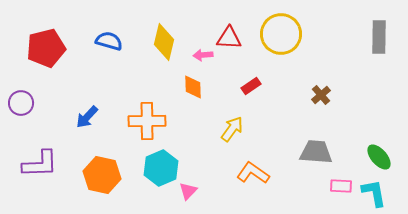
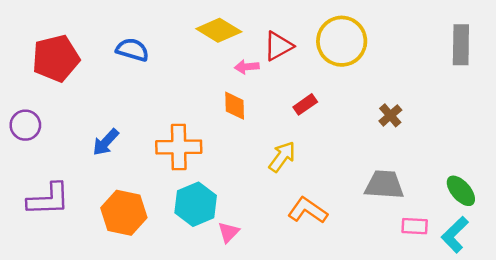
red triangle: (229, 38) -> (278, 46), turned -32
yellow diamond: (164, 42) -> (219, 30), moved, turned -72
cyan L-shape: (374, 193) -> (455, 235), turned -124

